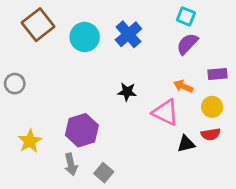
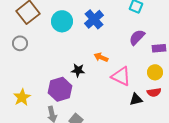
purple semicircle: (187, 44) -> (137, 37), moved
gray circle: (15, 84) -> (20, 43), moved
orange arrow: (183, 86) -> (101, 57), moved
black star: (127, 92) -> (78, 70), moved

